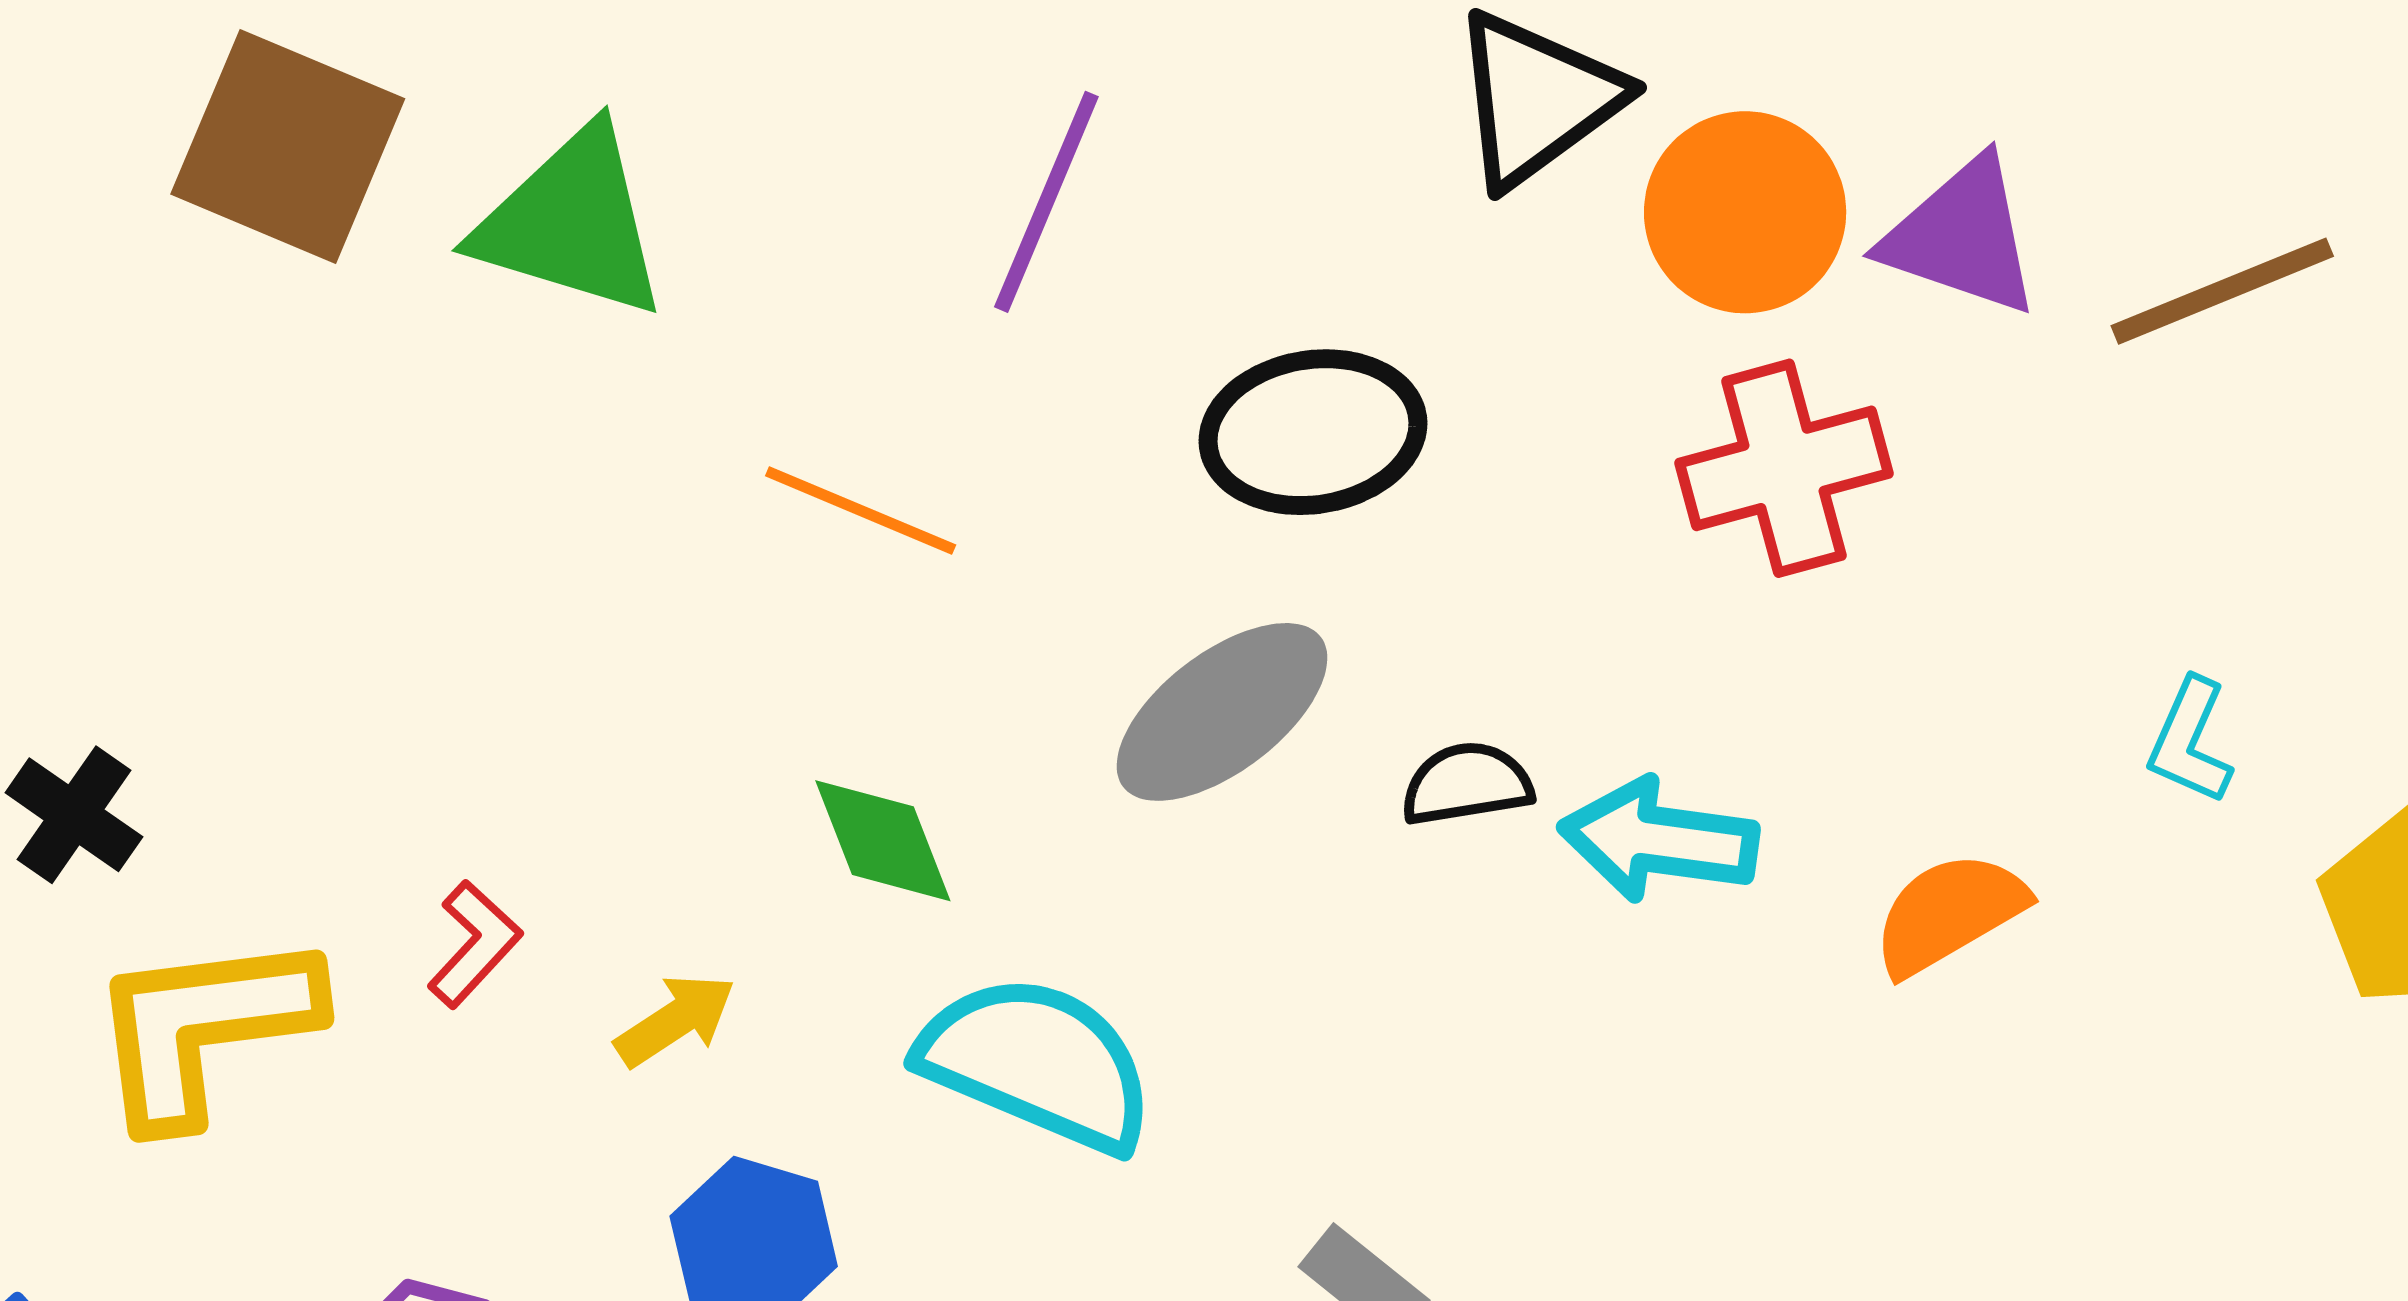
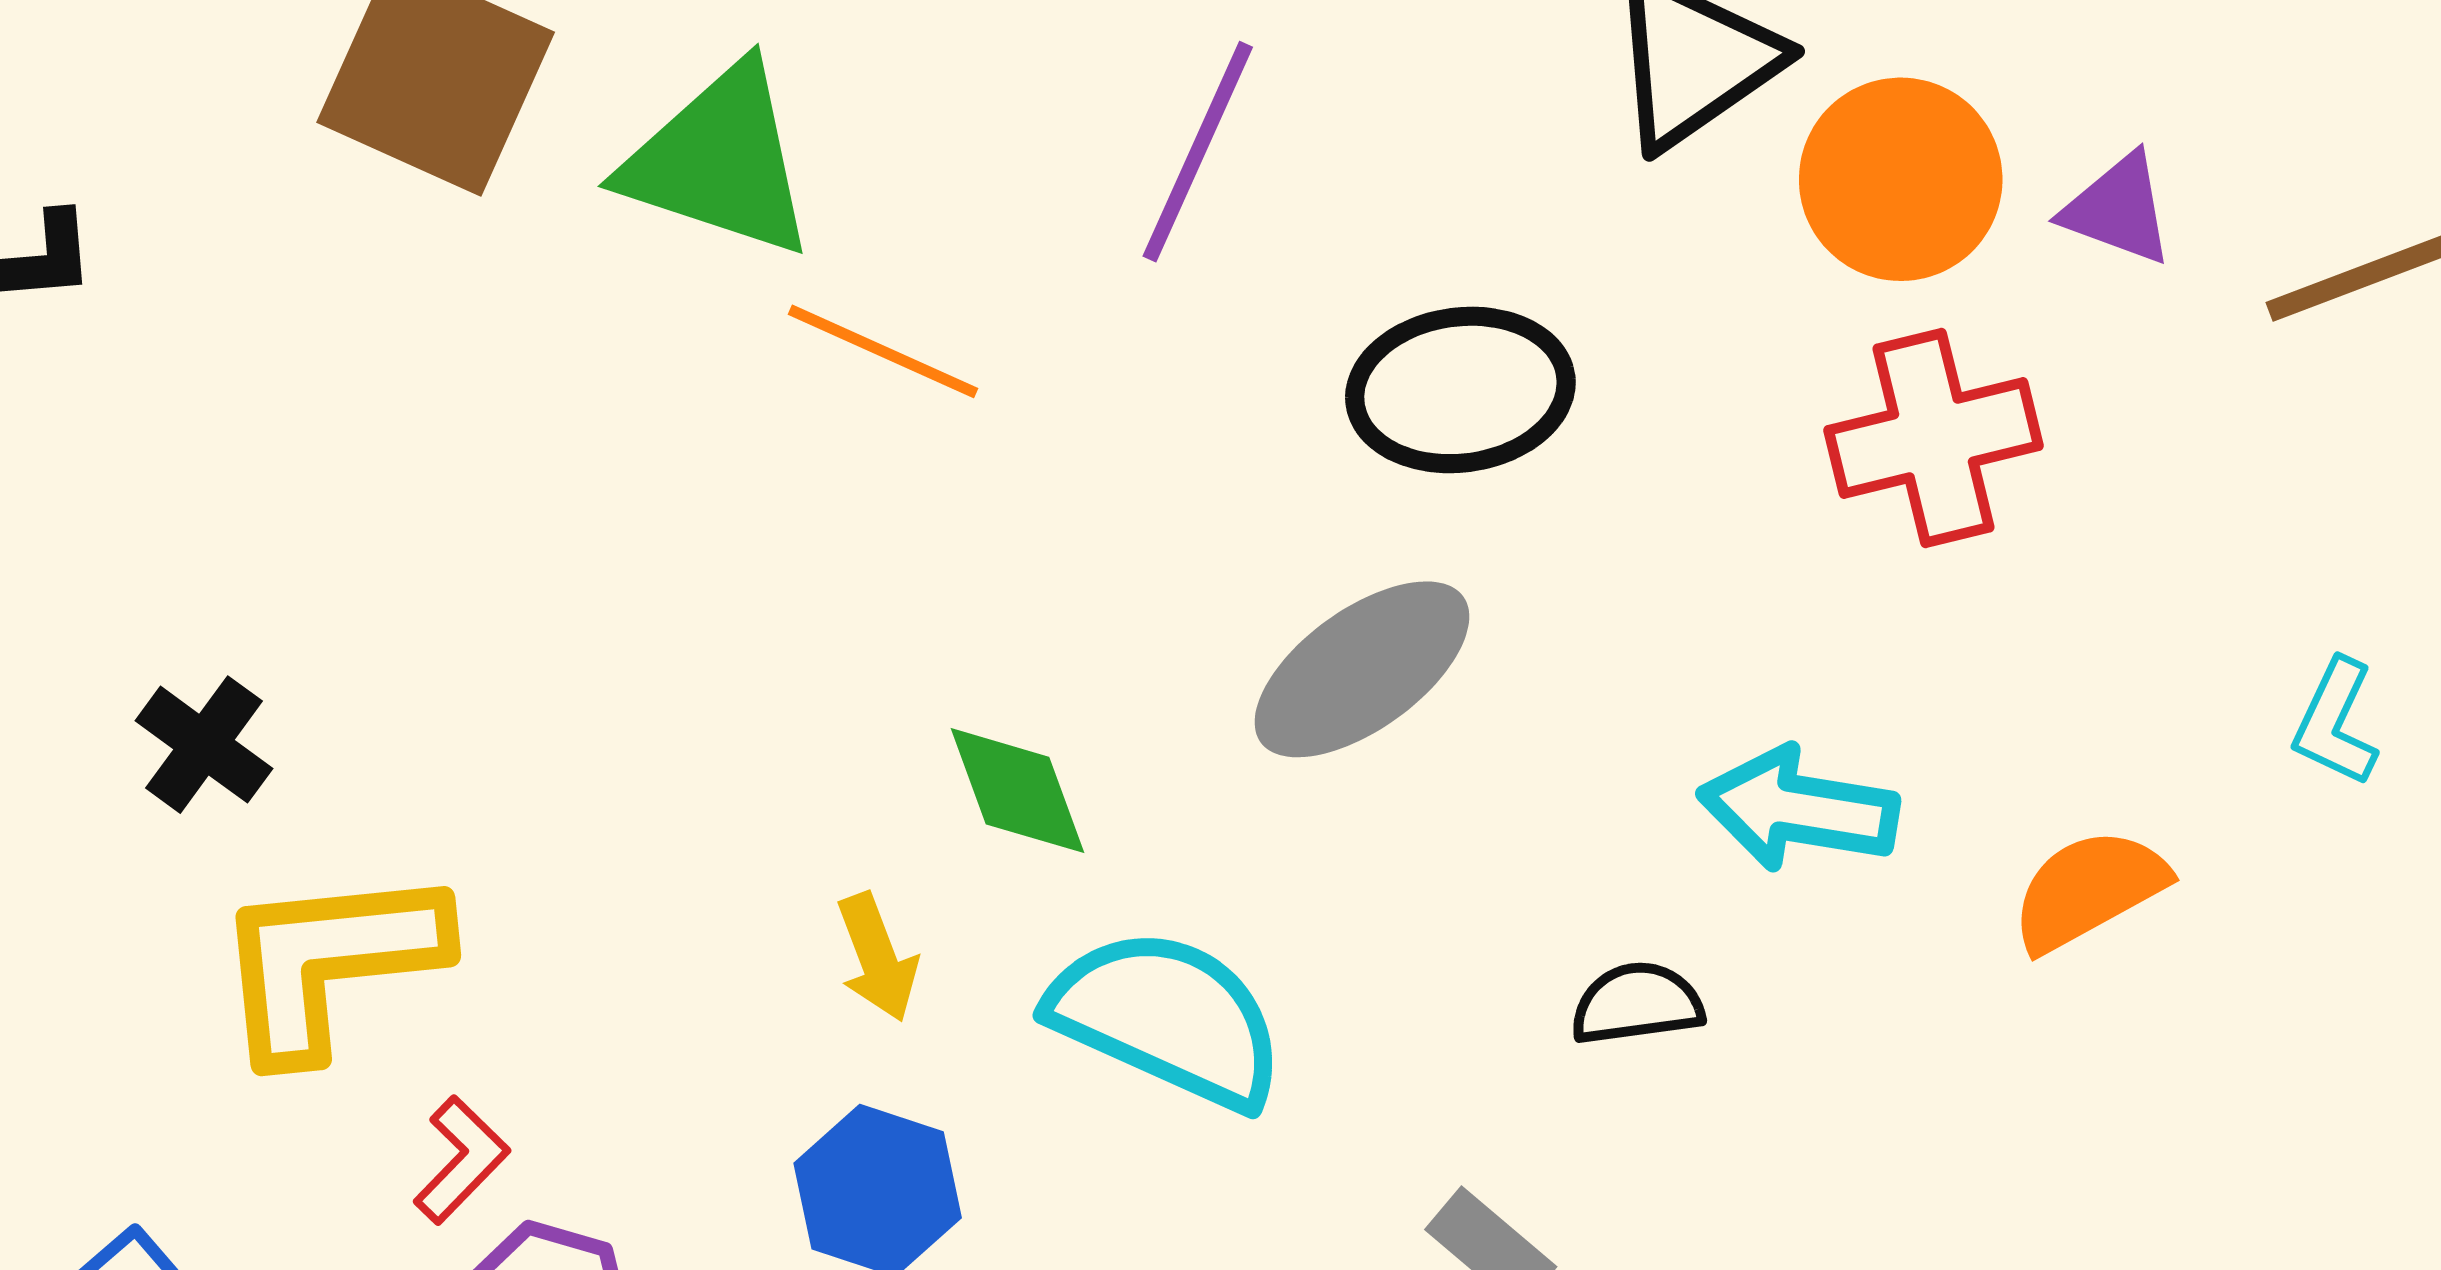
purple triangle: (1962, 237) -> (2118, 209), size x0.7
orange line: (861, 510) -> (883, 351), moved
black semicircle: (1467, 784) -> (1637, 1004), moved
red L-shape: (474, 944) -> (461, 1160), moved
yellow arrow: (675, 1020) -> (877, 957), moved, turned 101

